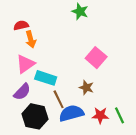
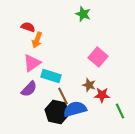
red semicircle: (21, 25) -> (28, 27), turned 32
orange arrow: (31, 39) -> (37, 40), turned 35
red star: (100, 115) -> (102, 95), moved
black hexagon: (35, 116) -> (57, 112), moved

